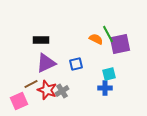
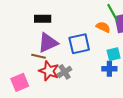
orange semicircle: (96, 39) -> (103, 27), moved
blue square: (76, 64) -> (79, 44), size x1.5
brown line: (31, 84) -> (38, 56), moved, turned 40

